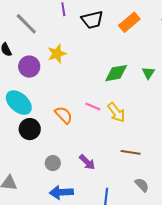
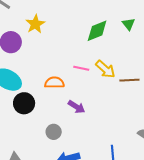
orange semicircle: (64, 115) -> (54, 83), turned -36
brown line: (131, 152) -> (129, 80), moved
purple arrow: (87, 162) -> (77, 107), moved

